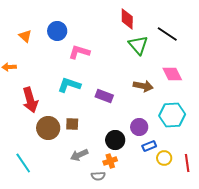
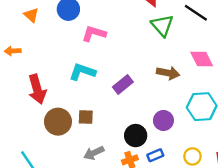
purple rectangle: (104, 96) -> (123, 85), turned -60
blue rectangle: (149, 146) -> (155, 155), moved

